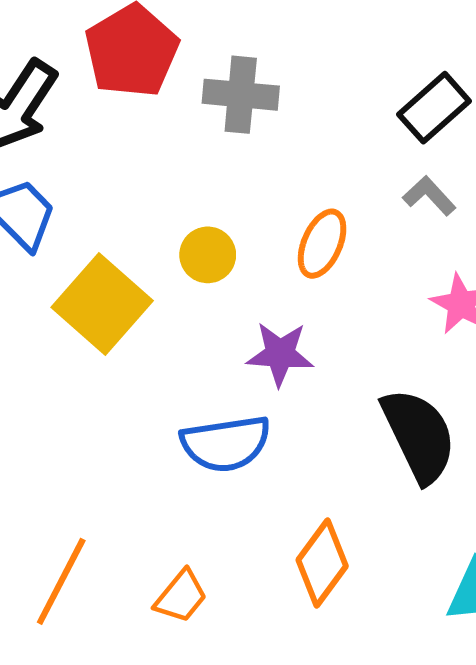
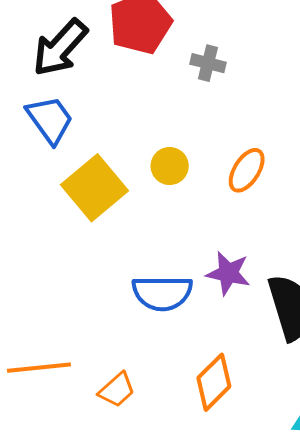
gray cross: (241, 95) -> (208, 63), size x0.7
purple star: (280, 354) -> (228, 273), moved
orange line: (61, 581) -> (39, 368), turned 48

